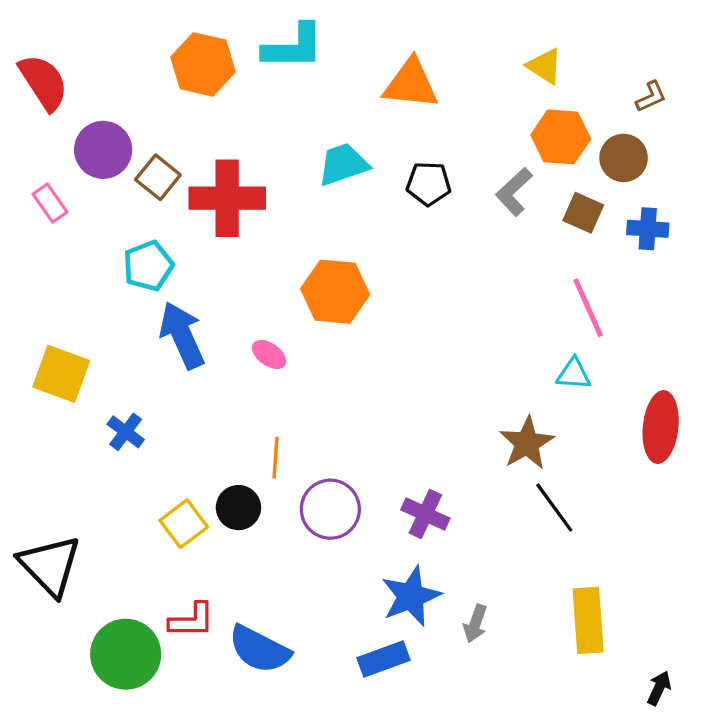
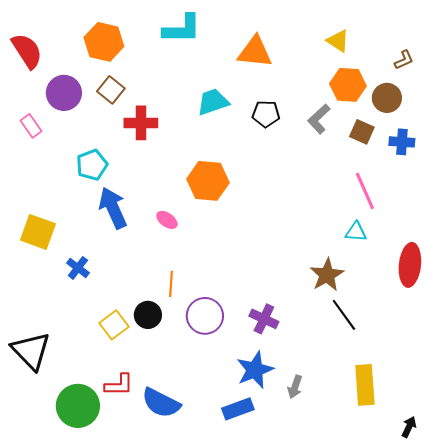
orange hexagon: (203, 64) -> (104, 42), moved
brown square: (158, 177) -> (111, 90), moved
red cross: (227, 198) -> (141, 123), size x0.7

